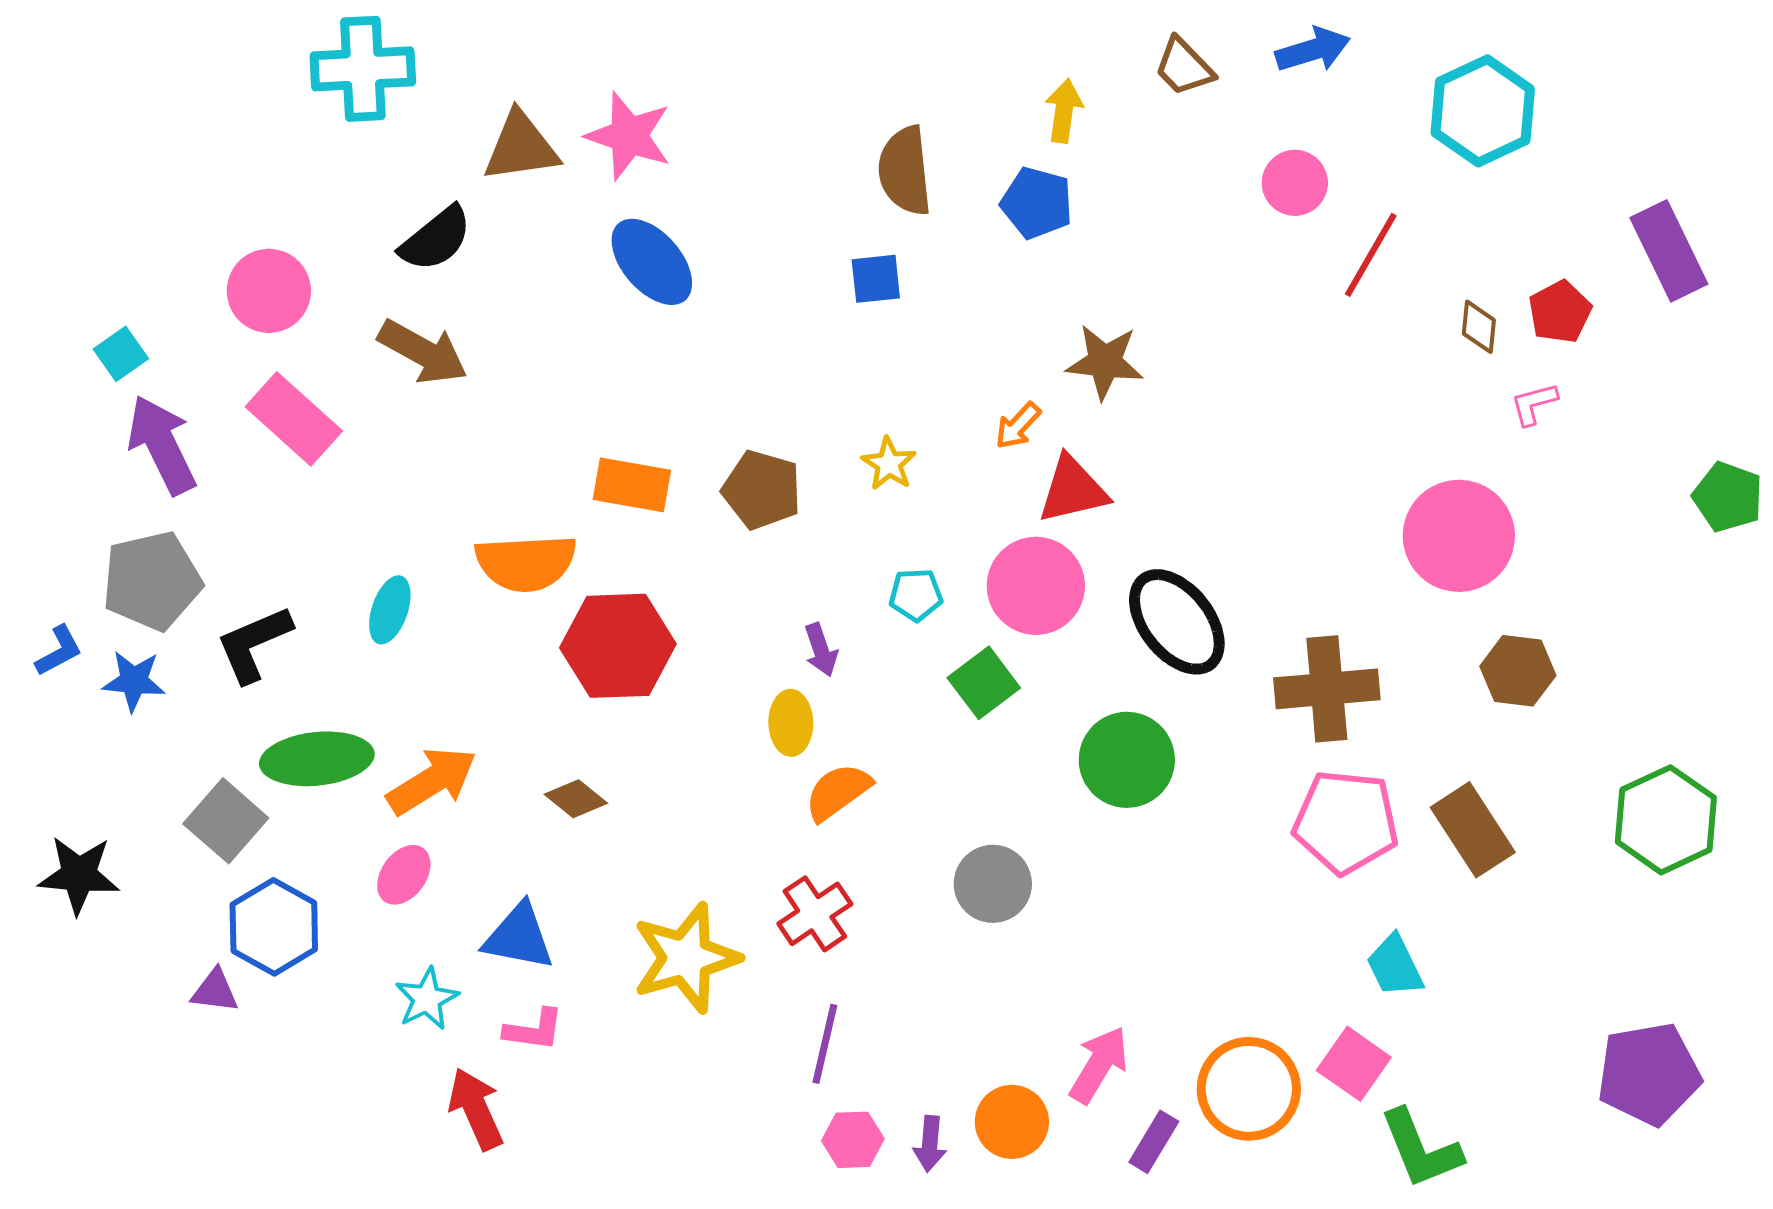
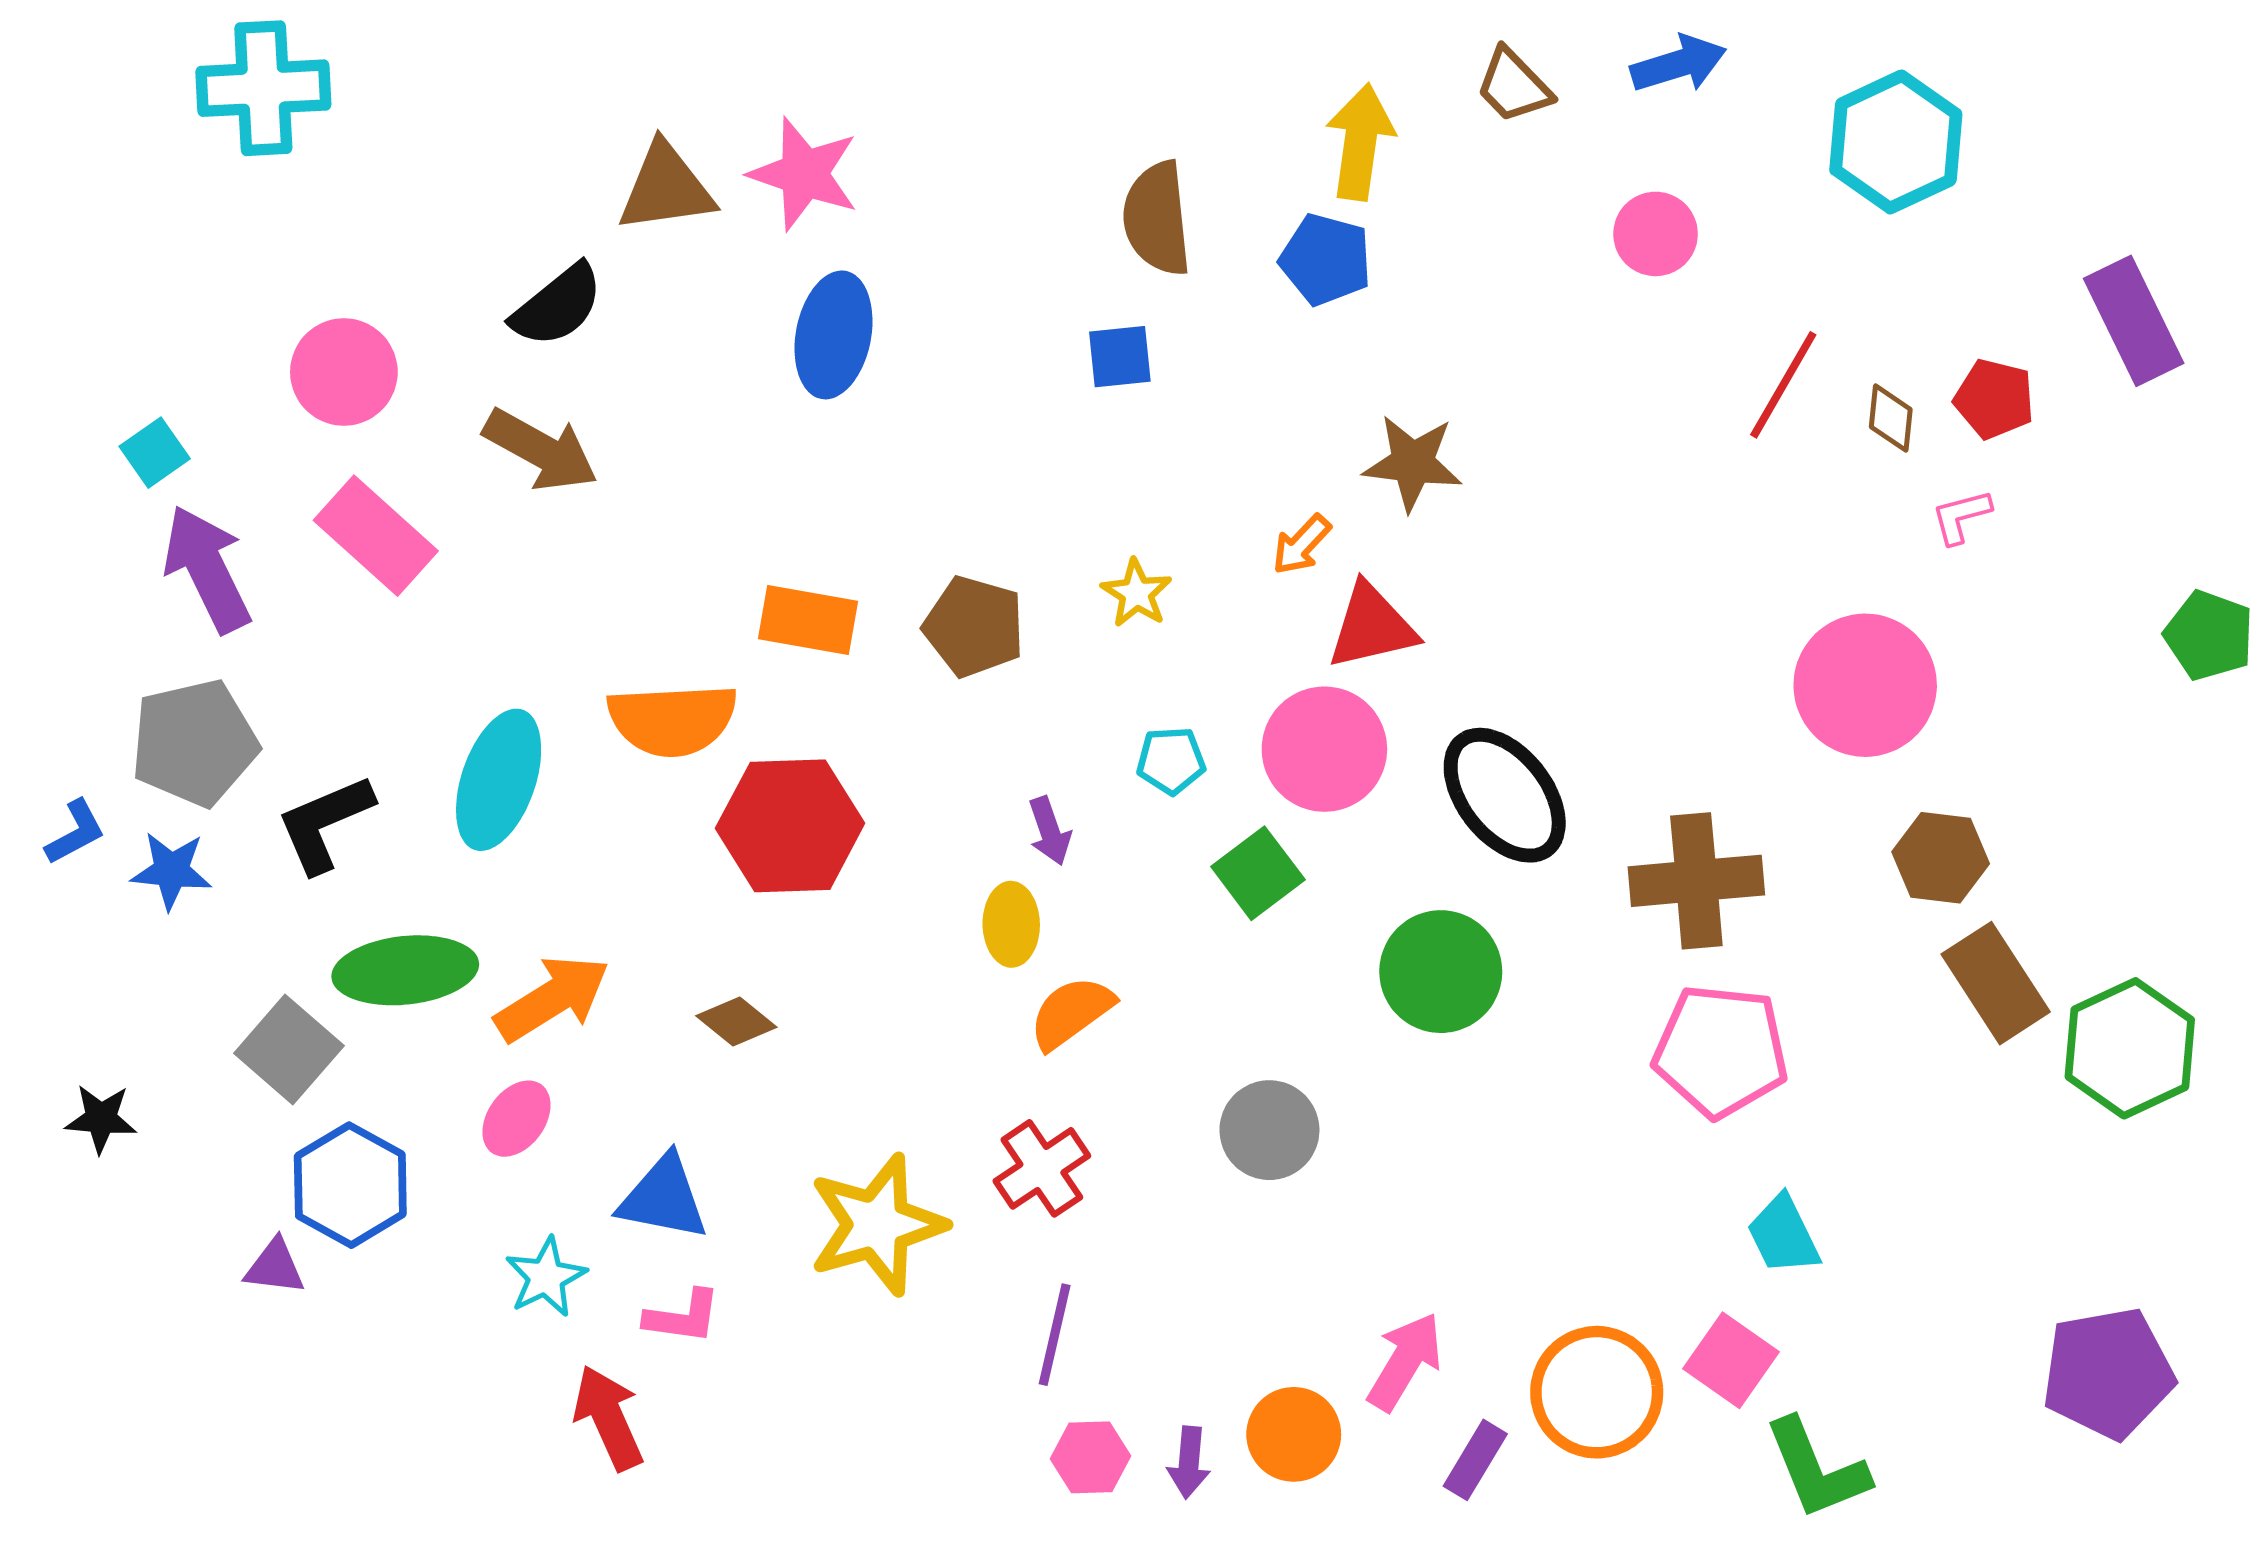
cyan cross: (363, 69) -> (263, 88), moved
yellow arrow: (1064, 111) -> (1360, 142), size x1.4
red line: (1371, 255) -> (1783, 385), moved
blue ellipse: (652, 262) -> (834, 335), turned 52
red pentagon: (1560, 312) -> (1994, 399), turned -30
cyan ellipse: (390, 610) -> (499, 780), size x1.6
brown rectangle: (1473, 830) -> (1996, 983), moved
black star: (79, 875) -> (101, 1119), size x0.7

